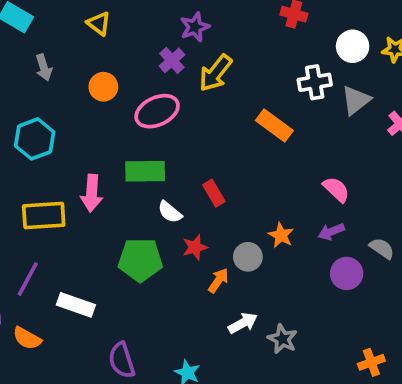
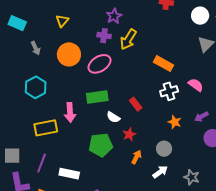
yellow triangle: (99, 23) -> (62, 21), turned 40
purple cross: (172, 60) -> (104, 36), turned -32
white cross: (315, 82) -> (169, 91), moved
orange circle: (103, 87) -> (69, 54), size x1.5
pink semicircle: (336, 189) -> (196, 85), moved
gray circle: (248, 257) -> (164, 149), moved
orange arrow: (218, 280) -> (136, 157), moved
gray star: (282, 339) -> (192, 177), moved

